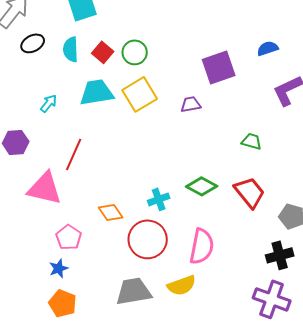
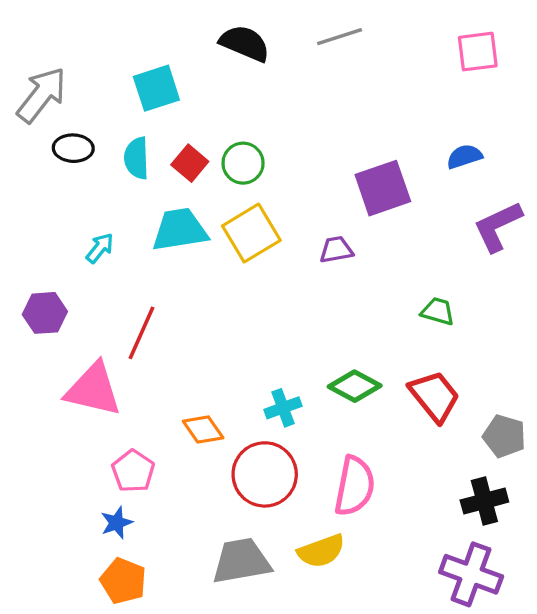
black ellipse: (33, 43) -> (73, 148), turned 30

